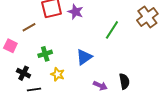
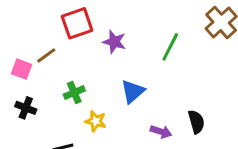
purple star: (75, 12) -> (114, 42), moved
pink square: (10, 46) -> (22, 69), moved
black cross: (24, 73) -> (26, 108), moved

